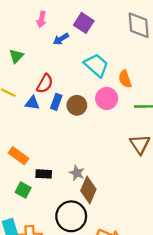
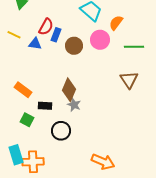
orange semicircle: (125, 79) -> (116, 23), turned 56
blue rectangle: (56, 102) -> (56, 35), moved
brown diamond: (88, 190) -> (69, 90), moved
black circle: (71, 216) -> (61, 131), moved, size x0.7

